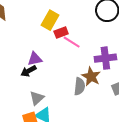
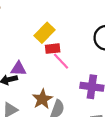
brown star: (91, 76) -> (42, 99), moved

